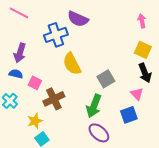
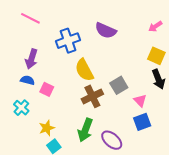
purple semicircle: (78, 19) -> (106, 30), moved
pink arrow: (142, 21) -> (155, 26), turned -112
pink triangle: (137, 94) -> (140, 101), moved
brown cross: (54, 99) -> (92, 96), moved
green arrow: (94, 106) -> (85, 130), moved

